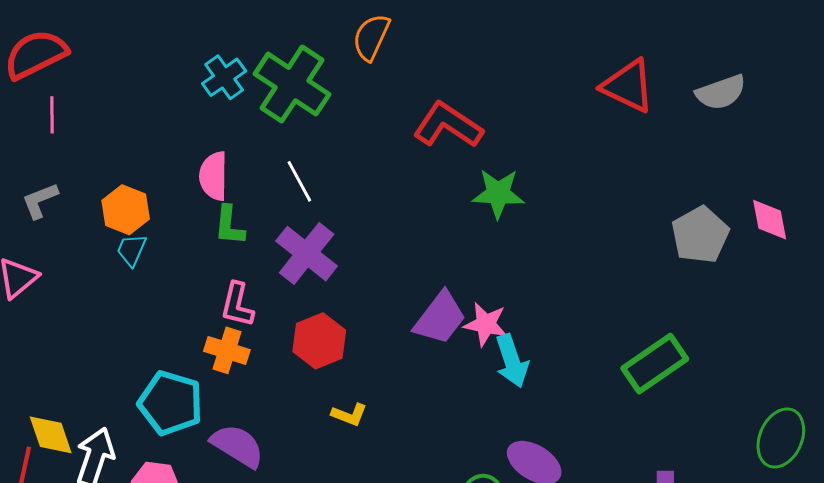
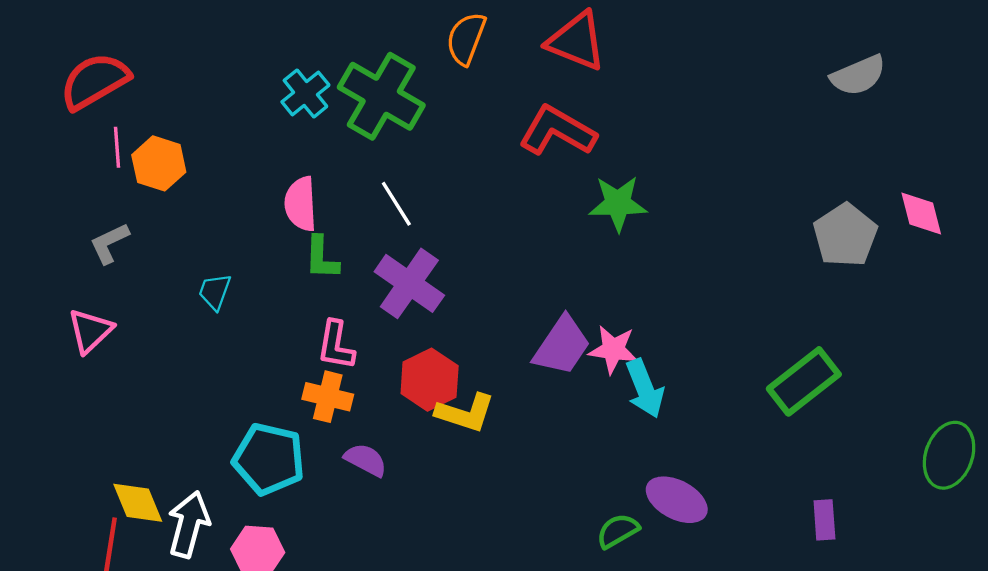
red triangle: (628, 86) -> (576, 41), moved
orange hexagon: (126, 210) -> (159, 163), moved
yellow L-shape: (349, 415) -> (465, 413), moved, size x1.5
purple semicircle: (237, 446) -> (366, 460), moved, size x0.7

